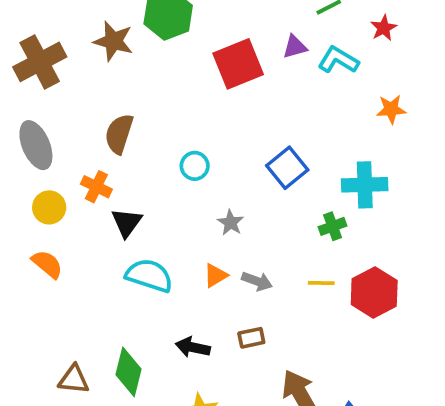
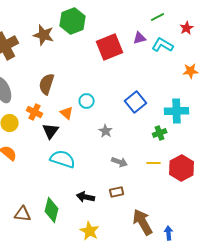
orange triangle: (215, 275) -> (67, 113), moved, turned -48

